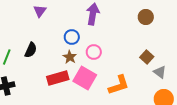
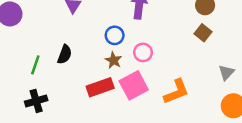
brown square: (147, 57) -> (203, 33), moved
gray triangle: (160, 72) -> (226, 73), turned 40
pink square: (85, 78) -> (134, 85), turned 35

